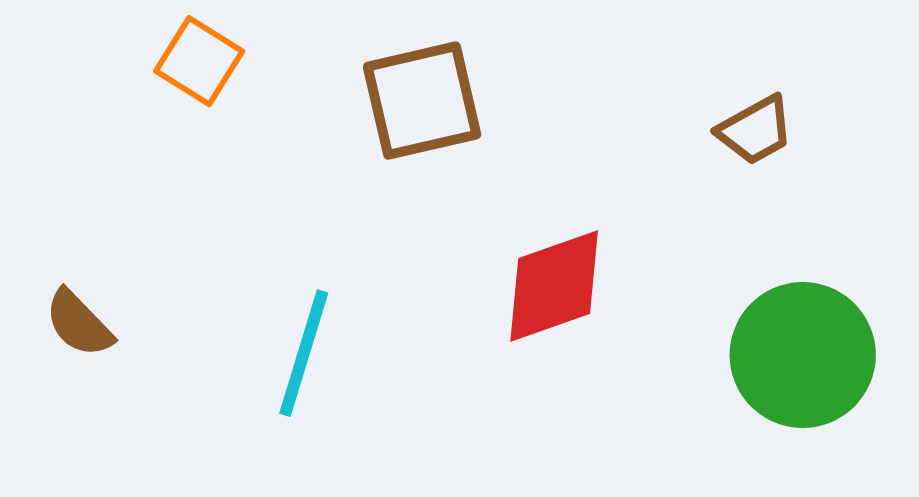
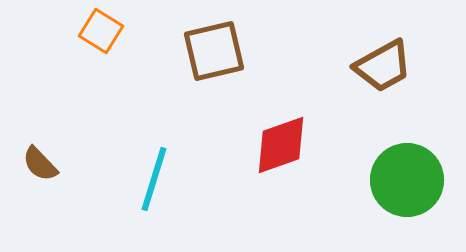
brown trapezoid: (755, 130) -> (383, 66), size x1.5

